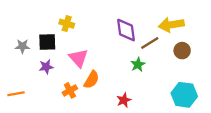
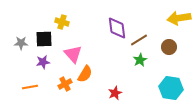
yellow arrow: (171, 25) -> (179, 18), moved
green star: (138, 65) -> (140, 60), moved
orange line: (16, 94) -> (30, 87), moved

